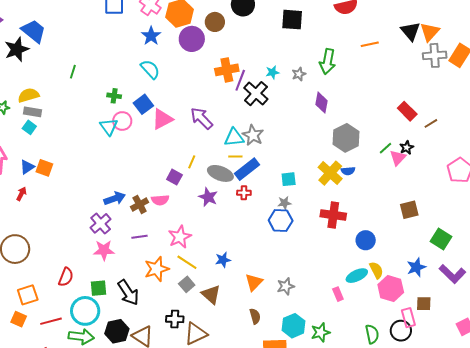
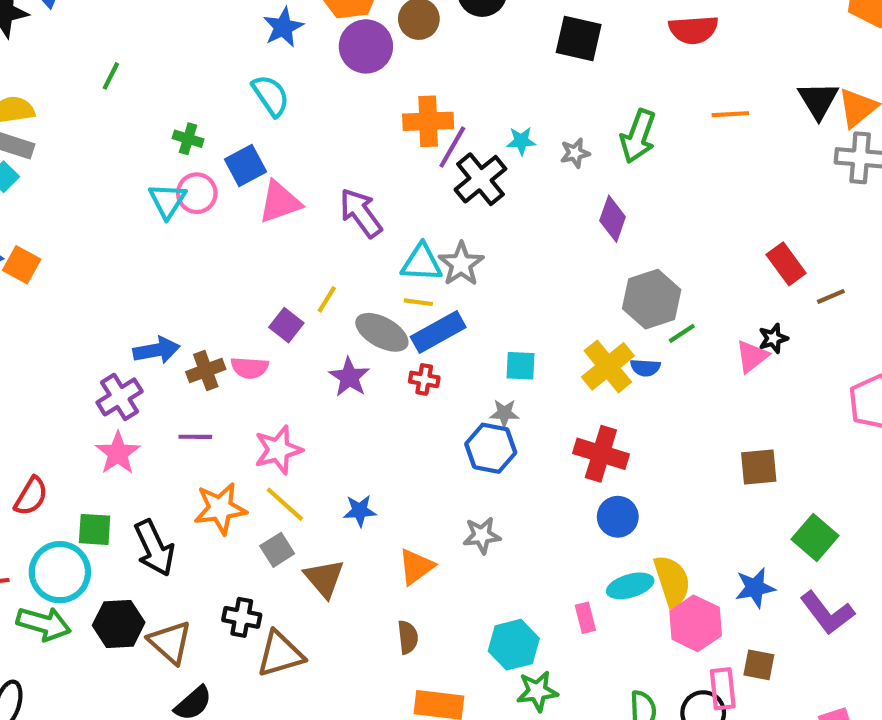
green line: (386, 148) -> (682, 333), moved
blue circle: (366, 240) -> (618, 517), moved
pink star: (104, 250) -> (118, 453), turned 30
yellow semicircle: (376, 270) -> (672, 581), size x1.4
gray star: (286, 286) -> (482, 535), moved
cyan hexagon: (293, 326) -> (514, 645), moved

